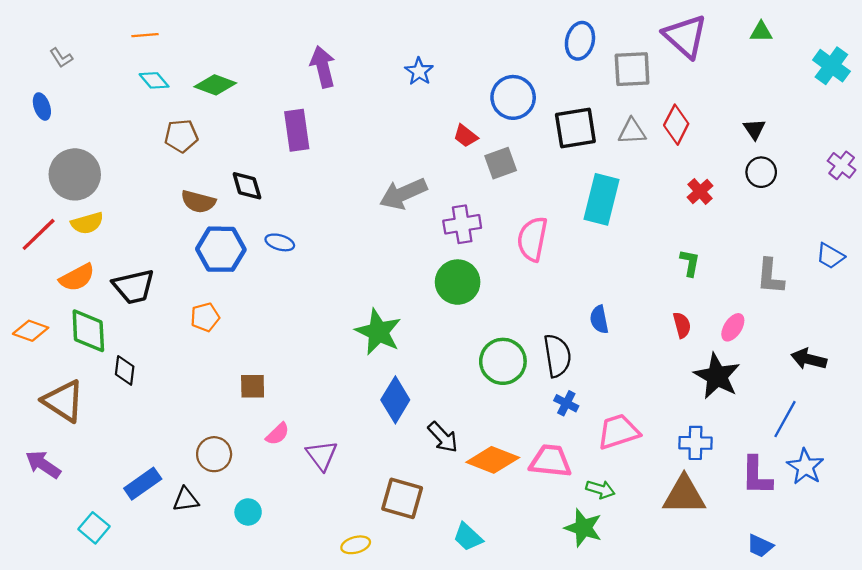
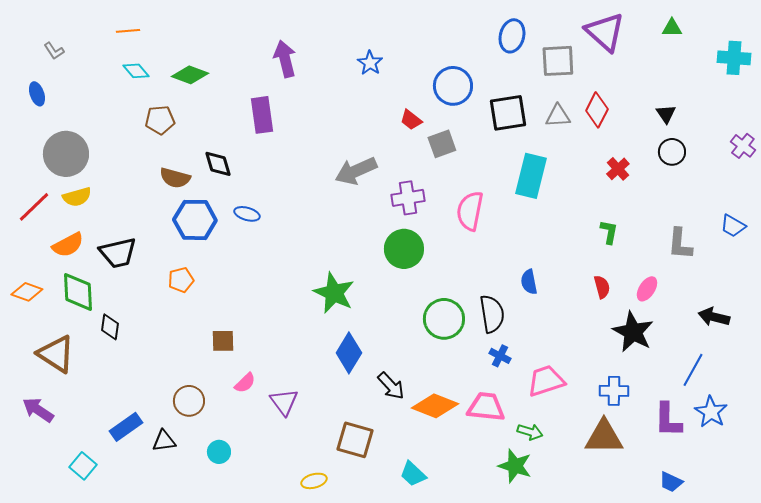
cyan cross: (831, 66) -> (734, 58), turned -32

